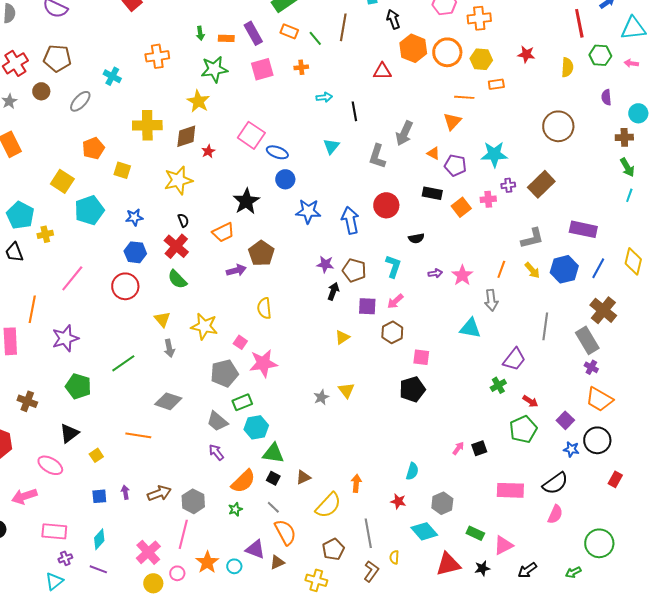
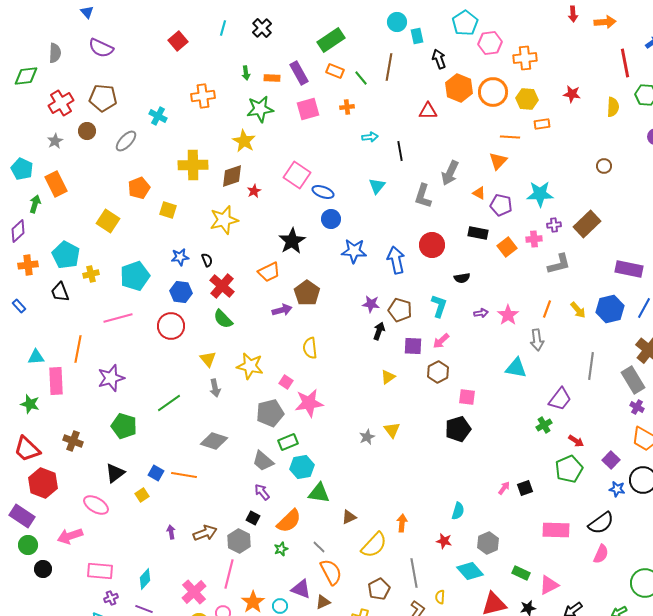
brown circle: (558, 126) -> (604, 166), size x0.5
cyan pentagon: (89, 210) -> (135, 276), moved
black semicircle: (183, 220) -> (207, 260), moved
gray L-shape: (532, 238) -> (559, 264), moved
pink line: (72, 278) -> (118, 318), turned 36
black square: (273, 478) -> (253, 518), moved
blue square: (99, 496) -> (156, 473), moved, turned 35

